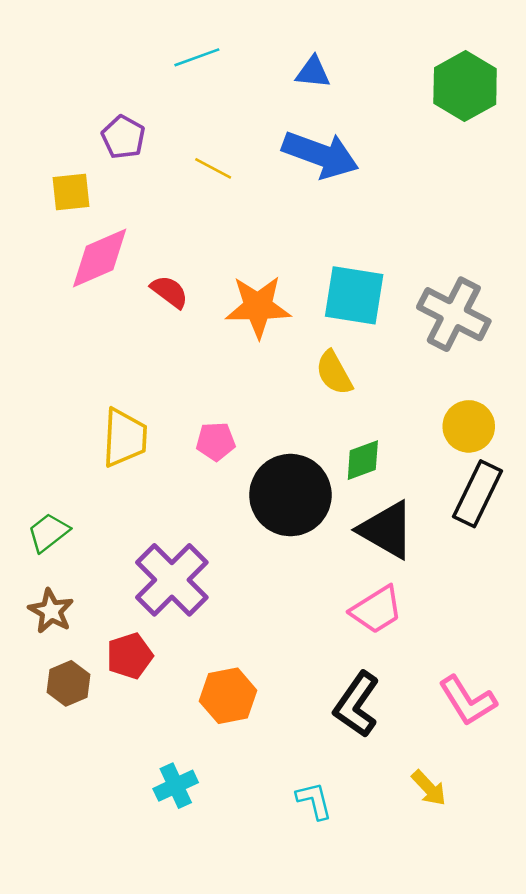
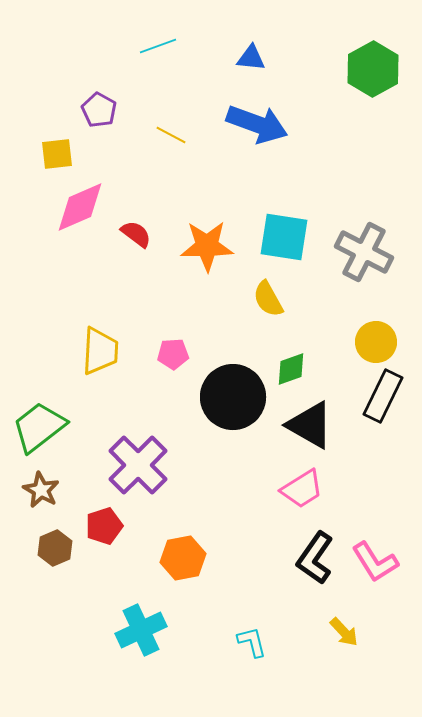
green trapezoid: (49, 532) -> (39, 427), size x1.6
black L-shape: (357, 705) -> (315, 558), moved
cyan cross: (176, 786) -> (141, 630), size x1.4

